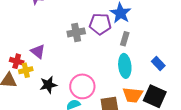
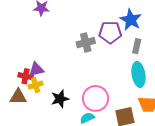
purple triangle: (38, 51) -> (36, 69), moved, turned -49

